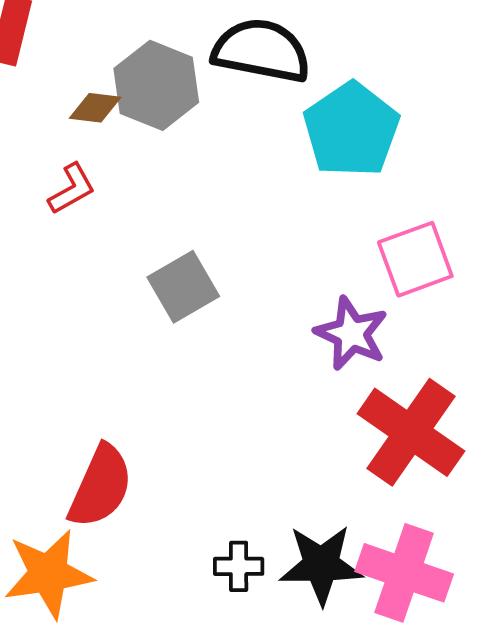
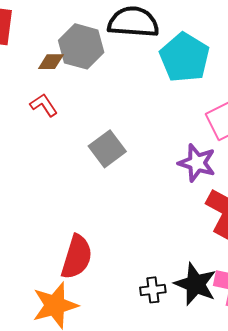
red L-shape: (72, 189) -> (44, 105), turned -88
black star: (321, 565) -> (195, 284), turned 30

